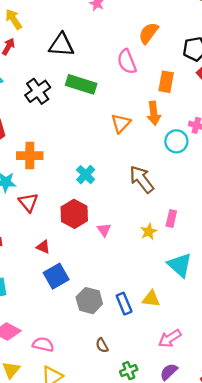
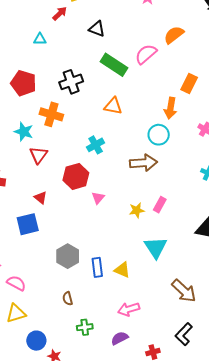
orange semicircle: (148, 33) -> (174, 35), moved
black triangle: (61, 45) -> (97, 29), moved, size x0.7
pink semicircle: (127, 62) -> (146, 54), moved, turned 55
black cross: (38, 91) -> (71, 82), moved
orange triangle: (121, 123) -> (113, 106), moved, turned 42
cyan circle: (176, 141) -> (159, 135), moved
brown arrow: (142, 179) -> (143, 163), turned 108
blue square: (56, 276) -> (28, 224), moved

